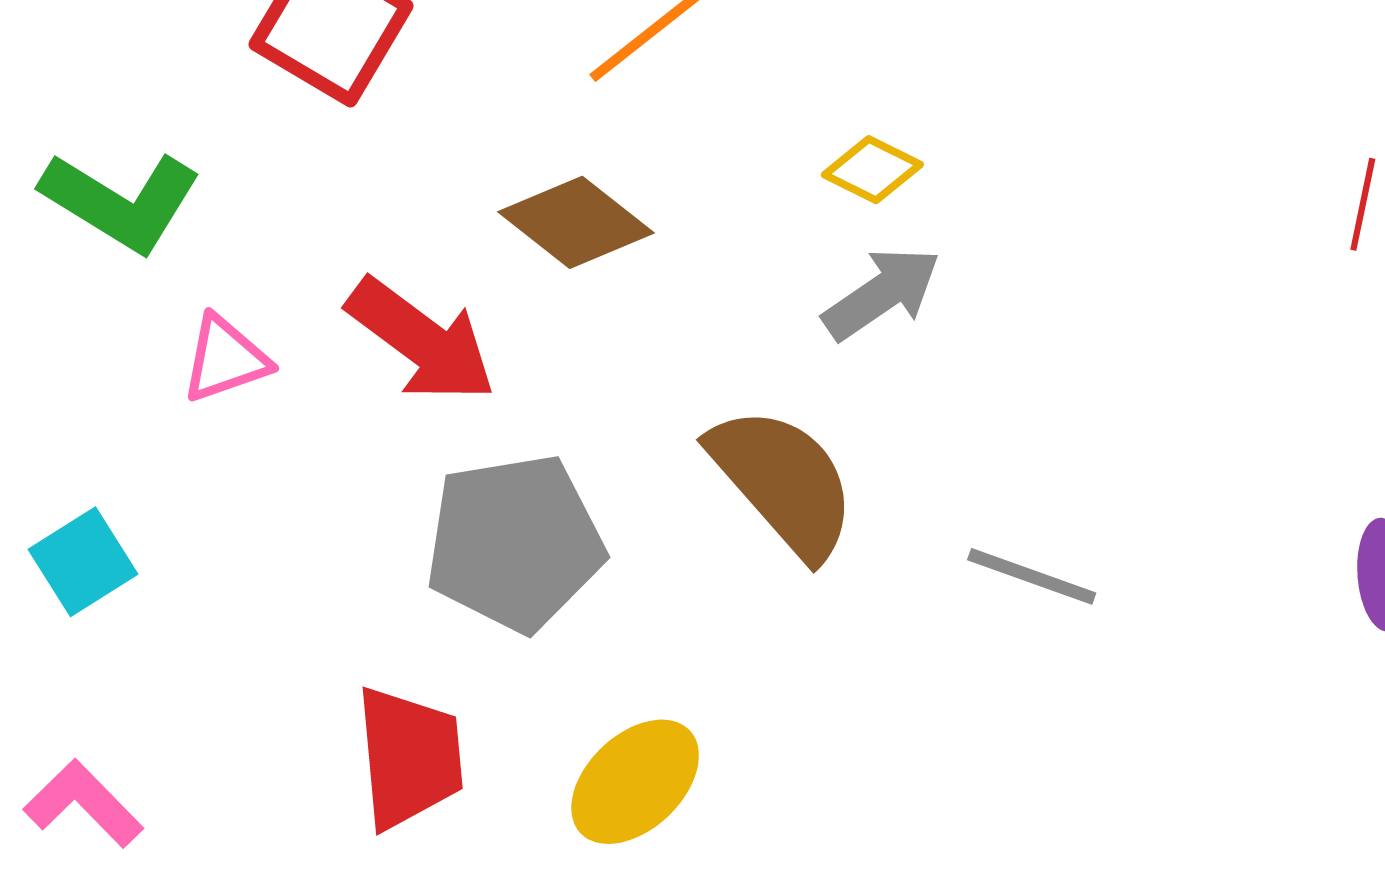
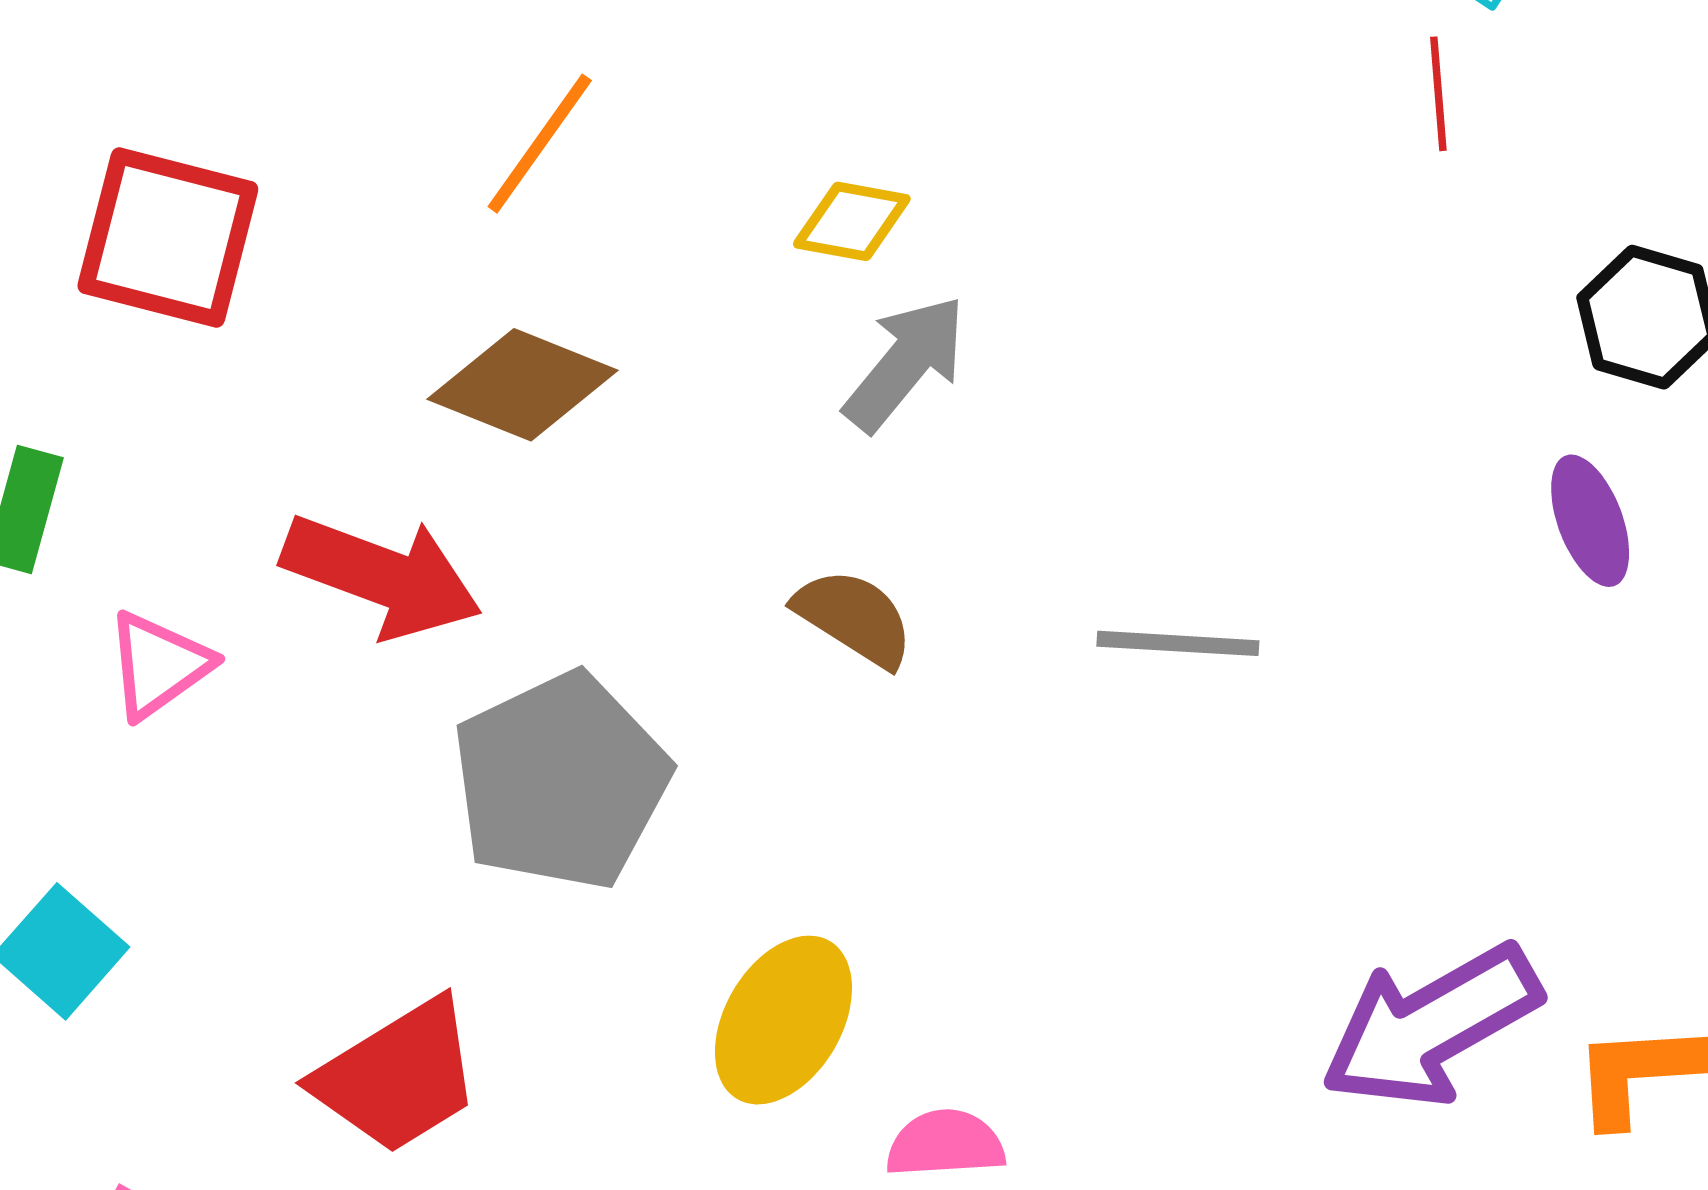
brown semicircle: (783, 482) -> (854, 618), size x0.6
red trapezoid: (409, 757) -> (398, 1076), moved, turned 80

